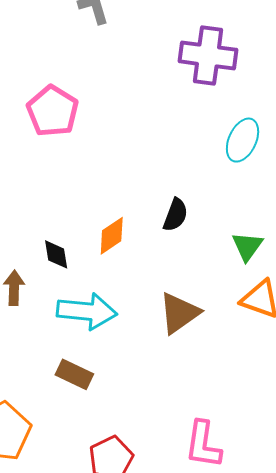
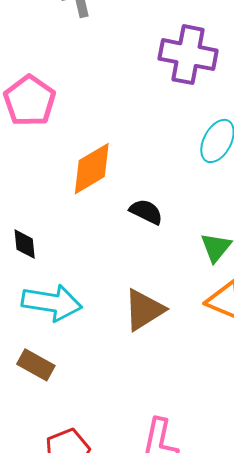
black semicircle: (175, 215) -> (146, 212), turned -88
orange diamond: (112, 236) -> (92, 169), moved, size x1.4

